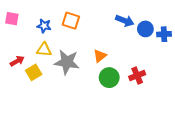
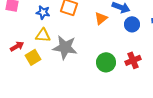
blue circle: (145, 29) -> (132, 24), moved
orange triangle: (100, 56) -> (101, 18), moved

